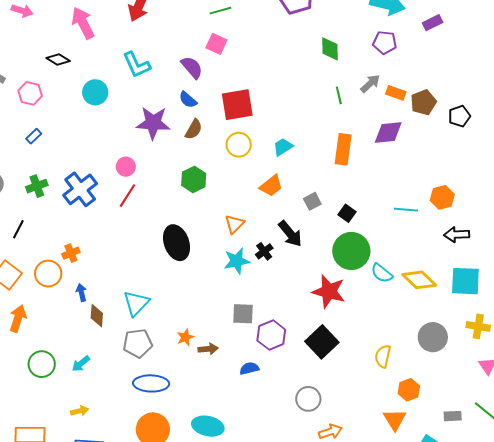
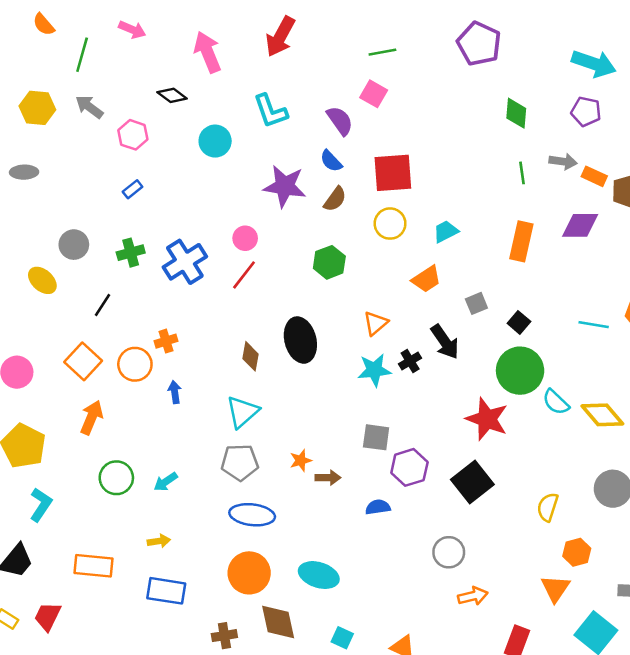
gray arrow: (370, 84) -> (563, 161), turned 45
brown diamond: (97, 316) -> (250, 356), moved

